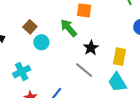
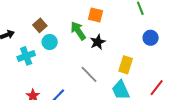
black star: (91, 48) -> (98, 42), moved
cyan cross: (22, 72) -> (26, 56), moved

